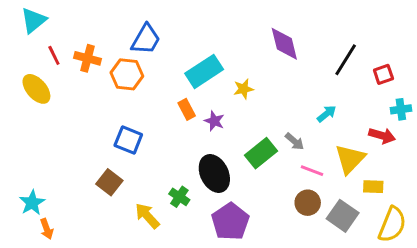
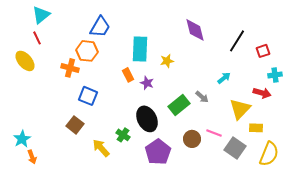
cyan triangle: (34, 20) -> (41, 15), moved
orange cross: (87, 58) -> (70, 68), moved
cyan rectangle: (204, 71) -> (140, 49), turned -55
pink line: (312, 171) -> (214, 133), moved
brown circle: (308, 203) -> (192, 139), moved

